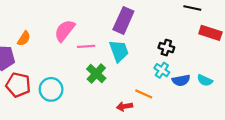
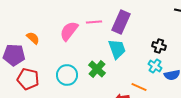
orange semicircle: (24, 39) -> (33, 38), turned -80
pink line: (86, 46) -> (94, 22), moved
cyan circle: (51, 89) -> (67, 75), moved

